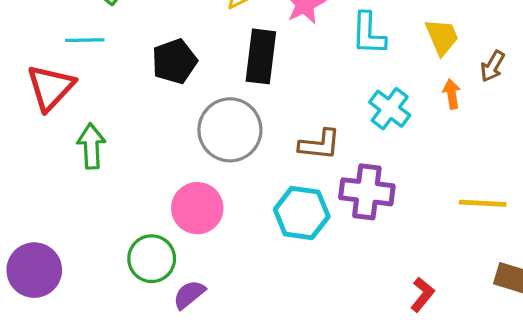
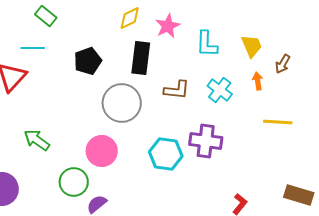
brown L-shape: (320, 145) -> (177, 90), moved
green arrow: (91, 146) -> (37, 140), moved, turned -52
yellow line: (483, 203) -> (278, 122), moved

